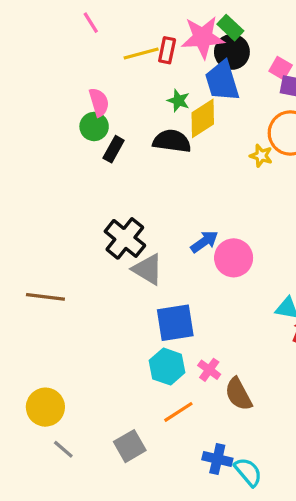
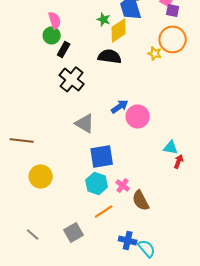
black semicircle: (172, 141) -> (110, 56), moved
black cross: (125, 238) -> (72, 79), moved
yellow circle: (45, 407) -> (41, 176), moved

